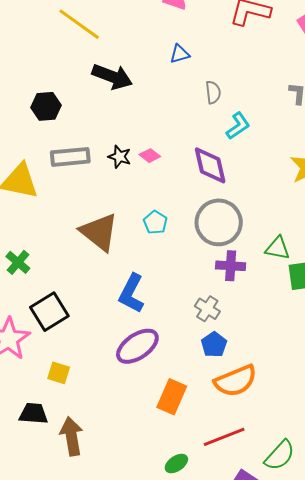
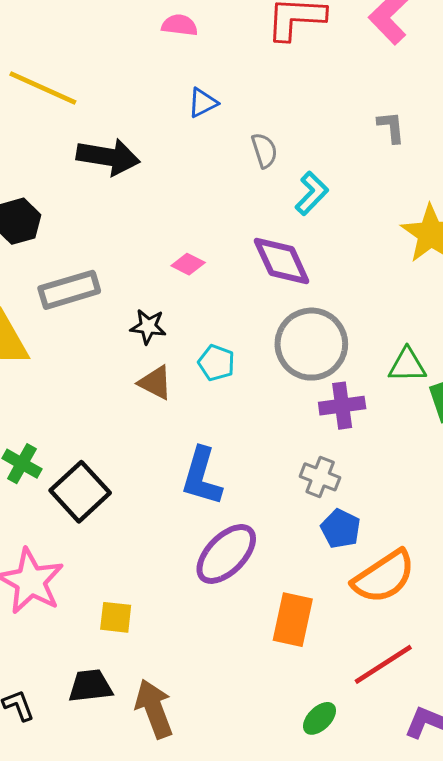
black star: (120, 157) -> (148, 327), moved
brown triangle: (99, 232) -> (155, 383), moved, size x0.6
black square: (49, 312) -> (80, 492), moved

